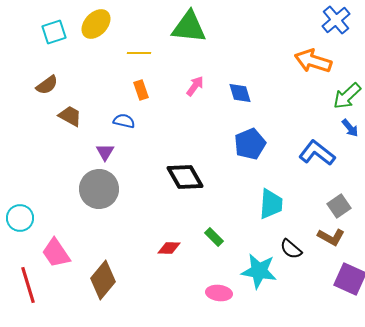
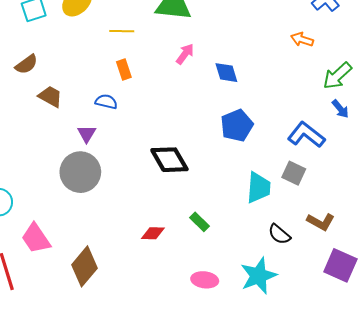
orange arrow: (313, 61) -> (302, 39), size x0.6
pink arrow: (195, 86) -> (185, 54), moved
gray square: (339, 206) -> (294, 173), moved, turned -30
cyan star: (259, 271) -> (259, 276), moved, turned -30

